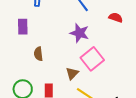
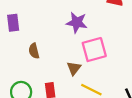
pink square: (92, 59) -> (94, 50), turned 30

